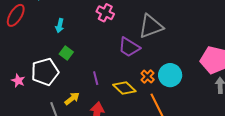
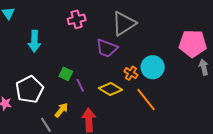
pink cross: (105, 13) -> (77, 19), turned -30
cyan arrow: (60, 26) -> (34, 41), size x1.5
green square: (66, 53) -> (66, 74), moved

